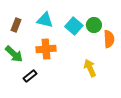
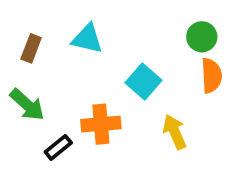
green circle: (94, 25) -> (202, 37), moved
cyan square: (74, 26) -> (144, 81), moved
orange cross: (46, 49) -> (101, 124), moved

